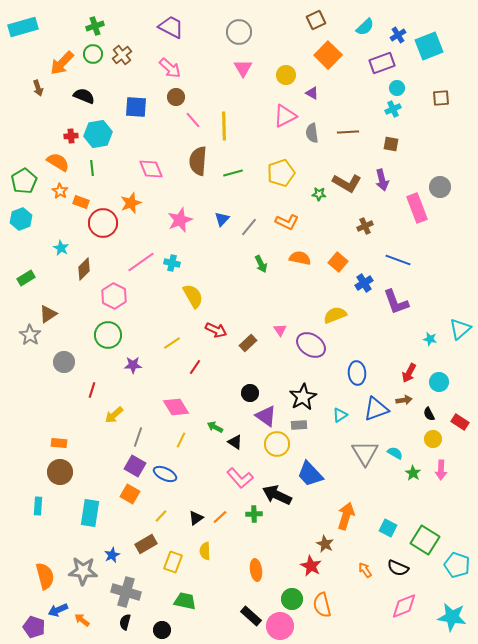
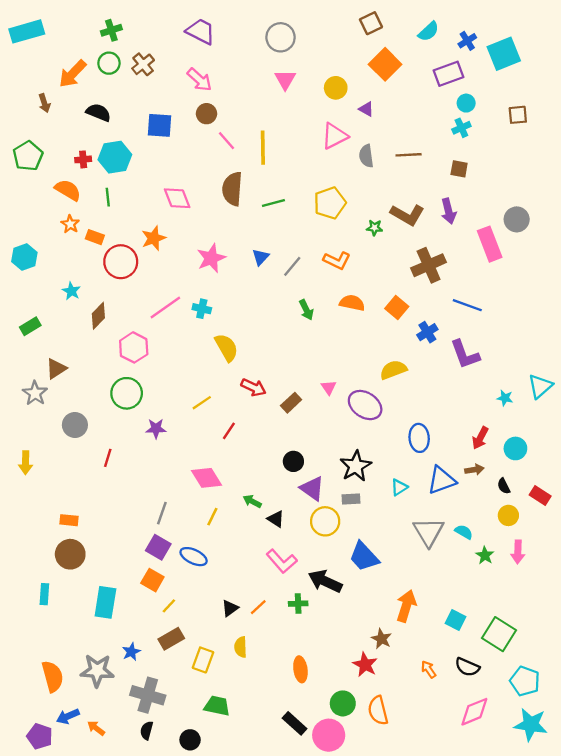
green pentagon: (24, 181) -> (28, 156), moved
brown cross: (365, 226) -> (429, 265), size x1.8
yellow arrow: (114, 415) -> (26, 463), moved, turned -48
yellow line: (161, 516) -> (169, 606), moved
cyan pentagon: (457, 565) -> (525, 681), moved

